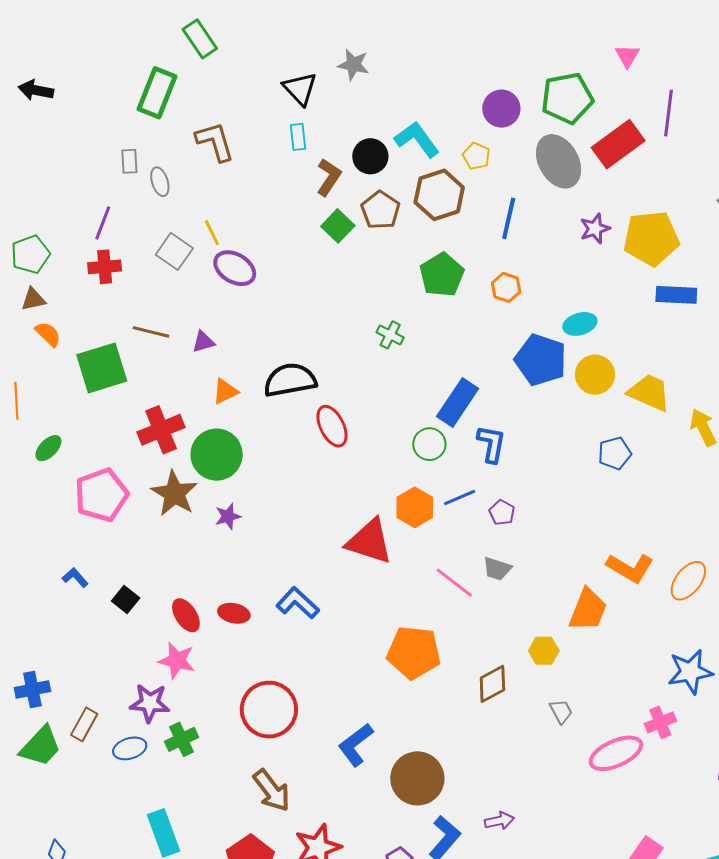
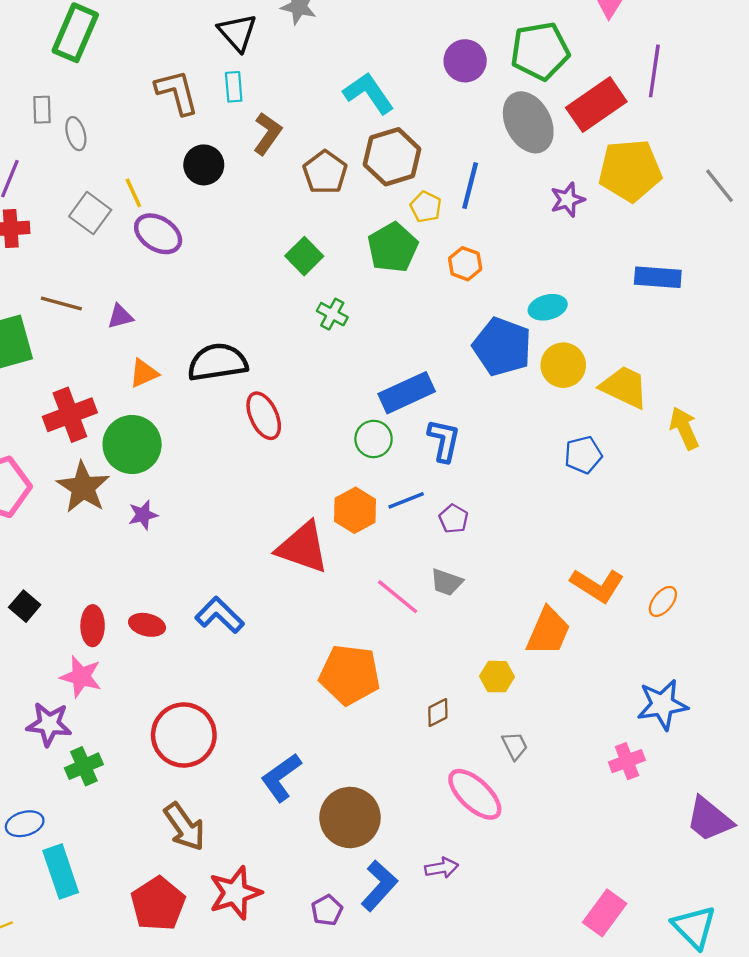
brown L-shape: (215, 142) -> (177, 92), moved
black circle: (370, 156) -> (204, 165), moved
yellow pentagon: (476, 156) -> (426, 207), moved
green square: (338, 226) -> (304, 256), moved
yellow pentagon: (651, 238) -> (630, 171), moved
blue rectangle: (458, 403) -> (407, 393), turned 30
orange ellipse: (688, 581) -> (663, 601), size x0.7
red ellipse: (186, 615) -> (93, 626), turned 32
brown diamond: (492, 684) -> (438, 713), size x0.7
blue ellipse: (130, 748) -> (25, 824), moved
pink ellipse: (616, 753) -> (475, 794), moved, turned 66

